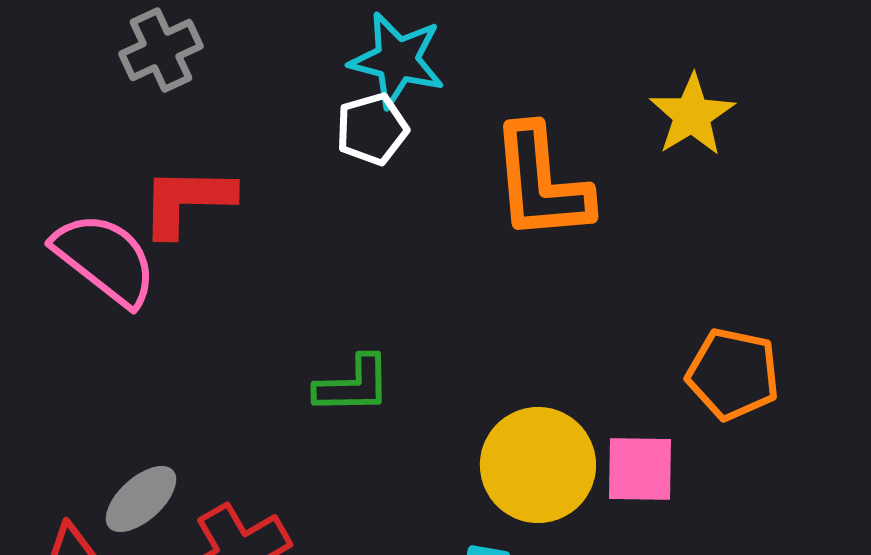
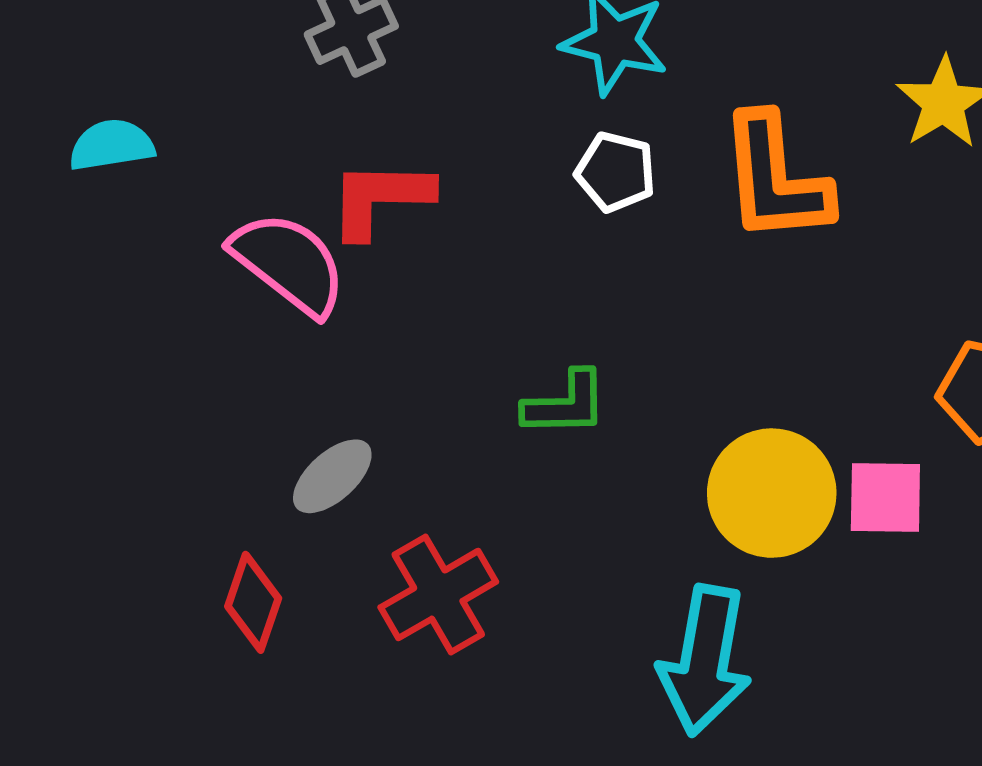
white pentagon: (372, 129) -> (616, 172), moved, turned 30
gray ellipse: (141, 499) -> (332, 476), moved

